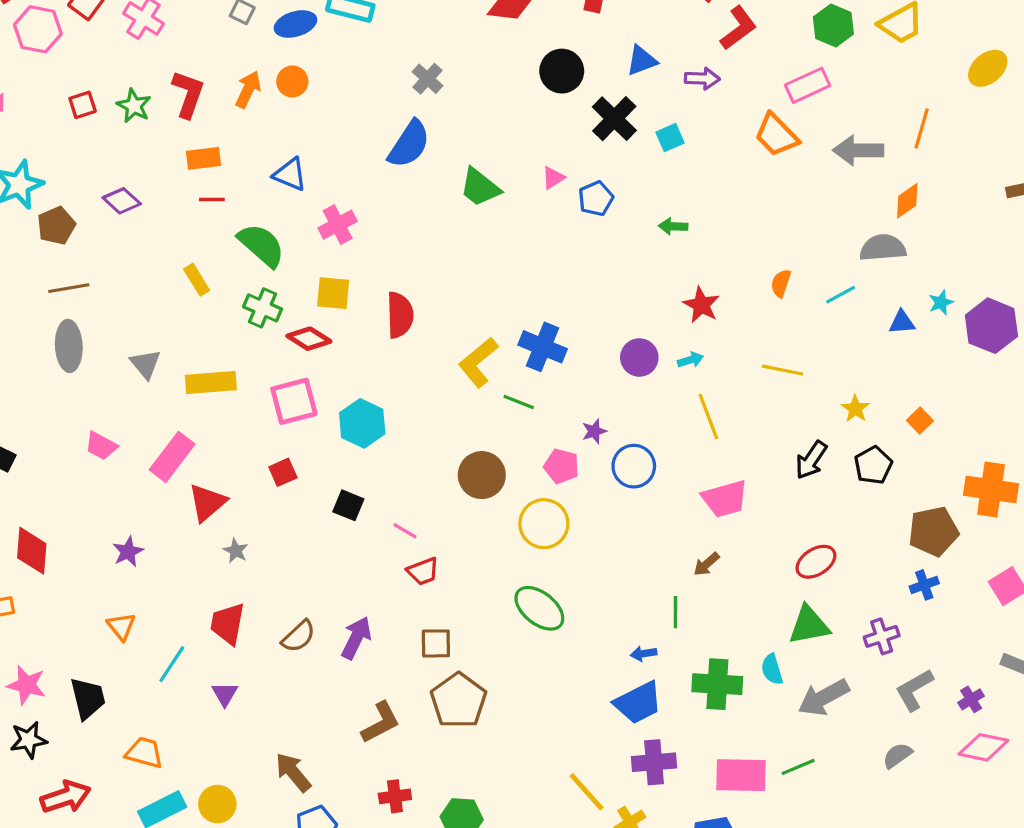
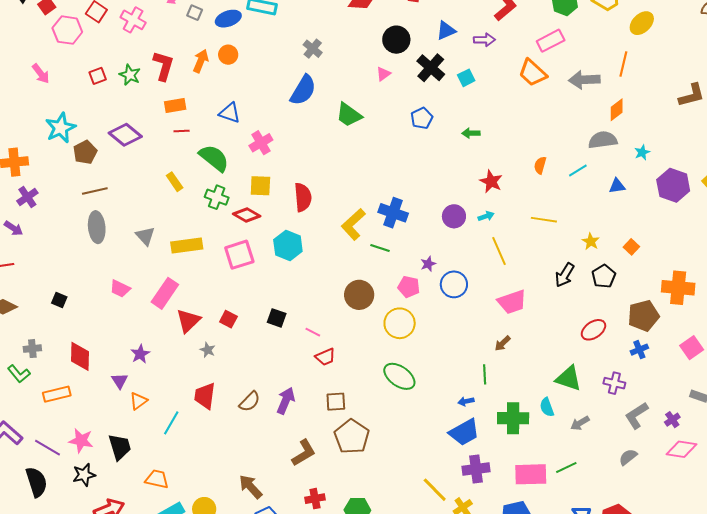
yellow ellipse: (988, 68) -> (642, 23), moved
pink triangle: (553, 178) -> (383, 74), moved
purple diamond: (122, 201) -> (125, 135), size x1.4
cyan star: (941, 302) -> (642, 152), moved
cyan hexagon: (362, 423) -> (288, 246), moved
red square: (283, 472) -> (228, 319), moved, turned -36
red ellipse: (816, 562) -> (593, 330), moved
green triangle: (809, 625) -> (569, 378), turned 32
orange triangle: (121, 626) -> (138, 401), turned 36
purple cross: (882, 636) -> (614, 383), turned 35
purple triangle: (225, 694) -> (120, 381), moved
gray arrow: (823, 697) -> (580, 423), size x0.6

